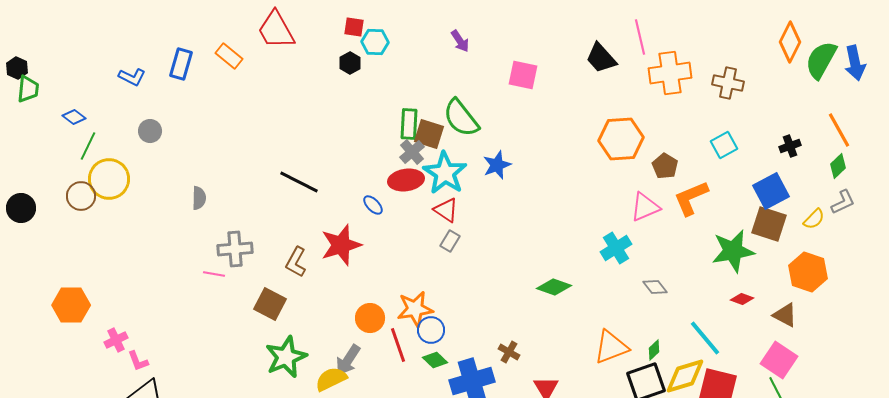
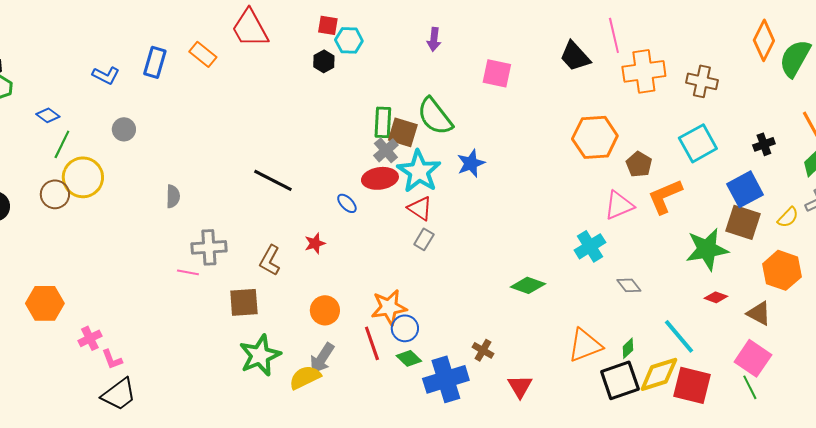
purple arrow: (460, 41) -> (434, 39), turned 40
cyan square: (724, 145) -> (698, 143), size x1.4
red star: (341, 245) -> (315, 243), size x0.5
brown square: (270, 304) -> (244, 302), turned -32
orange circle: (370, 318) -> (325, 310), moved

